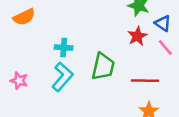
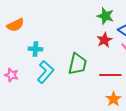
cyan cross: (64, 48) -> (35, 49), moved

